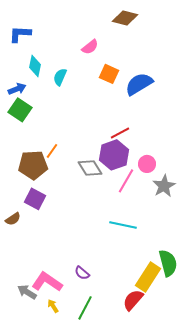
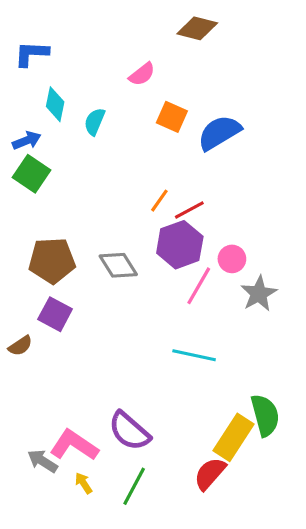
orange line: (52, 151) -> (159, 201), moved
gray diamond: (90, 168) -> (118, 265), moved
purple semicircle: (82, 273) -> (129, 431), size x1.8

